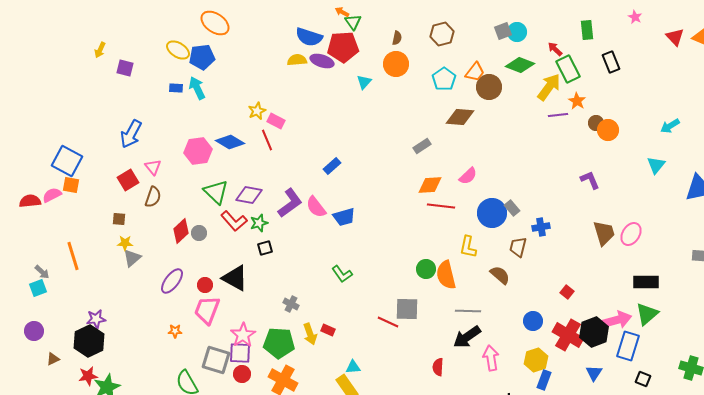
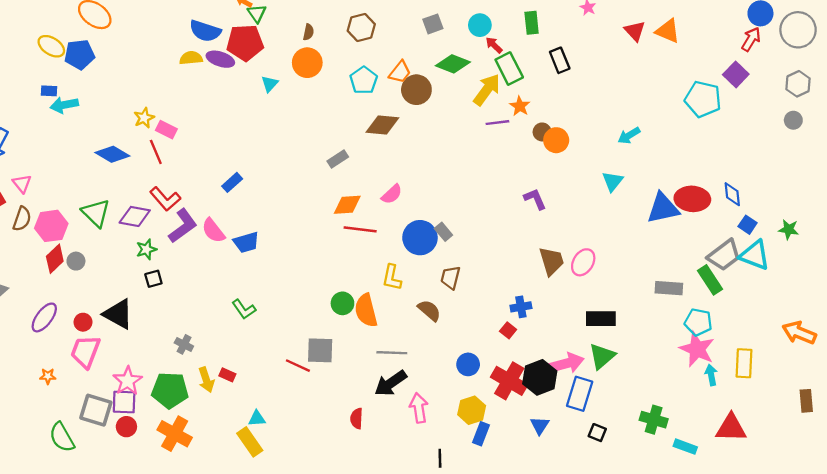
cyan circle: (517, 32) -> (480, 25), moved
cyan arrow: (197, 88) -> (64, 105), moved, turned -75
pink hexagon: (198, 151) -> (51, 226), moved
red L-shape: (234, 221) -> (165, 199), moved
blue cross: (541, 227) -> (521, 307), moved

